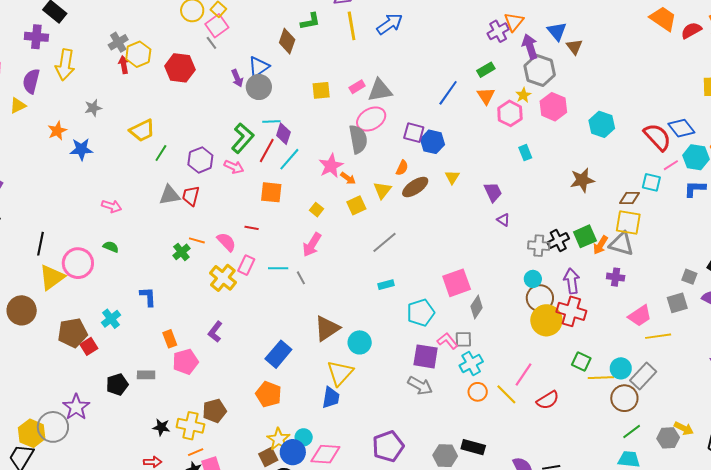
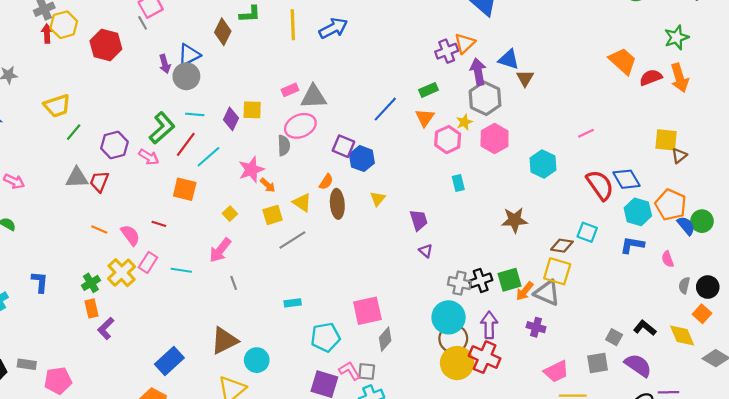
blue triangle: (557, 31) -> (509, 59), turned -40
yellow square: (321, 90) -> (252, 110), moved
purple diamond: (283, 134) -> (231, 119), moved
gray semicircle: (358, 139) -> (284, 145), size x0.7
pink line: (671, 165) -> (586, 133), moved
brown ellipse: (415, 187) -> (337, 204), turned -68
yellow triangle: (382, 190) -> (302, 203), turned -42
gray line: (384, 242) -> (292, 240), moved
green cross: (181, 252) -> (91, 283), moved
gray line: (301, 278) -> (234, 283), moved
cyan circle: (533, 279) -> (449, 317), size x1.8
orange rectangle: (170, 339) -> (92, 308), moved
pink pentagon: (185, 362) -> (58, 381), moved

